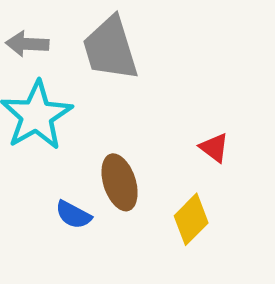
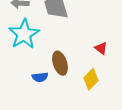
blue semicircle: (73, 215) -> (40, 77), turned -35

